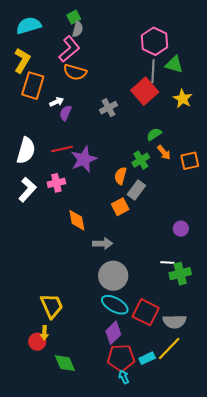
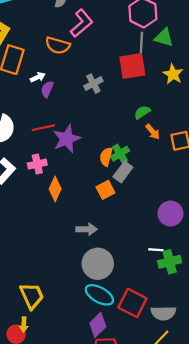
pink L-shape: (69, 49) -> (82, 23), moved
red square: (145, 91) -> (132, 66), turned 32
green cross: (141, 160) -> (120, 154), moved
orange diamond: (77, 220) -> (55, 189), moved, turned 35
purple circle: (181, 229) -> (170, 214), size x1.5

